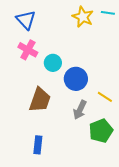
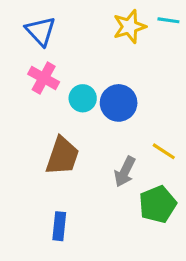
yellow star: (83, 17) -> (129, 27), turned 30
blue circle: (76, 79) -> (119, 103), moved

